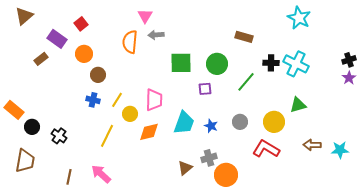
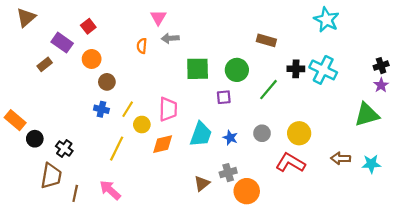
orange semicircle: (130, 42) -> (142, 46), size x0.6
green triangle: (298, 105) -> (367, 115), moved, size x1.4
brown trapezoid: (25, 161) -> (51, 176), moved

